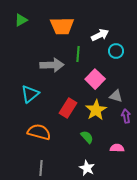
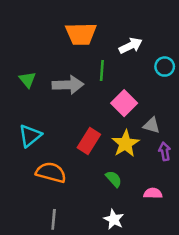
green triangle: (21, 20) -> (27, 80), moved, turned -40
cyan circle: (116, 51) -> (165, 67), moved
cyan triangle: (30, 94) -> (30, 136), moved

